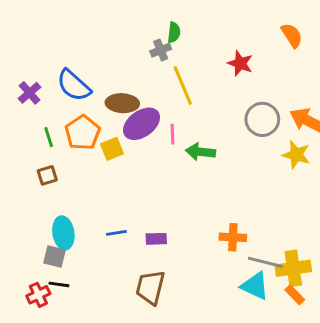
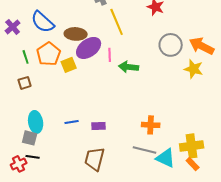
gray line: (265, 262) -> (145, 150), moved

